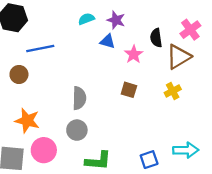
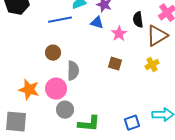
blue line: (40, 48) -> (60, 20), moved
brown circle: (19, 74) -> (53, 53), moved
gray circle: (77, 130) -> (65, 110), moved
pink circle: (44, 150) -> (56, 89), moved

